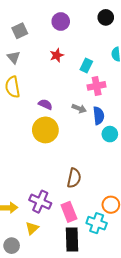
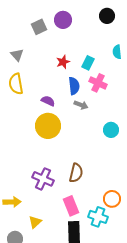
gray square: (20, 31) -> (39, 27), moved
red star: (57, 55) -> (63, 62), moved
pink cross: (97, 86) -> (98, 83), turned 36
blue semicircle: (99, 116) -> (74, 86), moved
purple cross: (40, 202) -> (43, 179), moved

